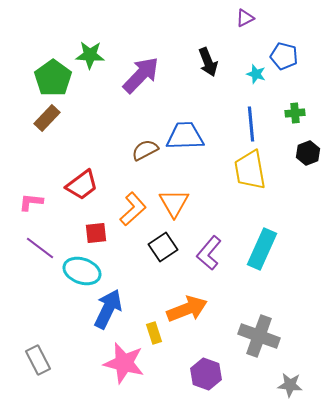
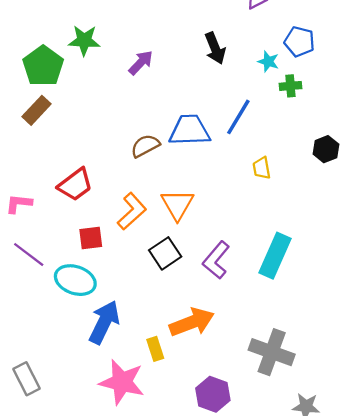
purple arrow: (141, 75) -> (141, 63), size x0.6
green cross: (295, 113) -> (290, 86), moved
blue line: (251, 124) -> (238, 117), moved, turned 36
yellow trapezoid: (250, 170) -> (262, 168), size x0.5

